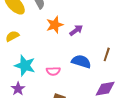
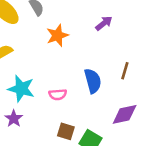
purple arrow: (76, 30) -> (104, 23), moved
blue semicircle: (81, 61) -> (93, 81), turned 60

